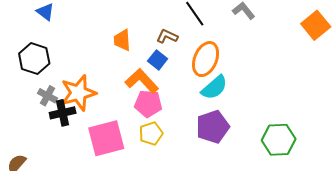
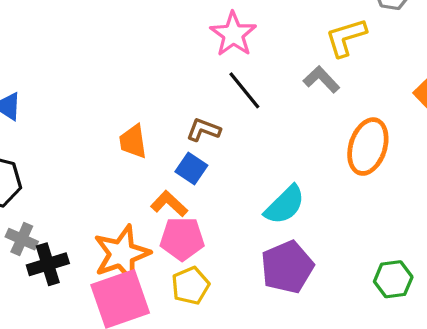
orange ellipse: (206, 59) -> (368, 147), moved
orange L-shape: (142, 81) -> (169, 204), size x0.7
orange star: (78, 93) -> (122, 254), moved
green hexagon: (279, 140) -> (393, 279), size x0.7

